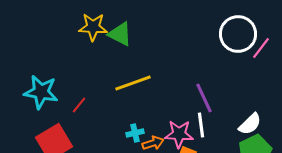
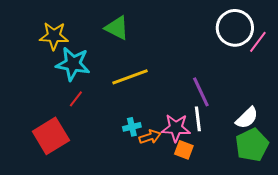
yellow star: (93, 27) -> (54, 36), moved
cyan star: (41, 92) -> (73, 64), moved

